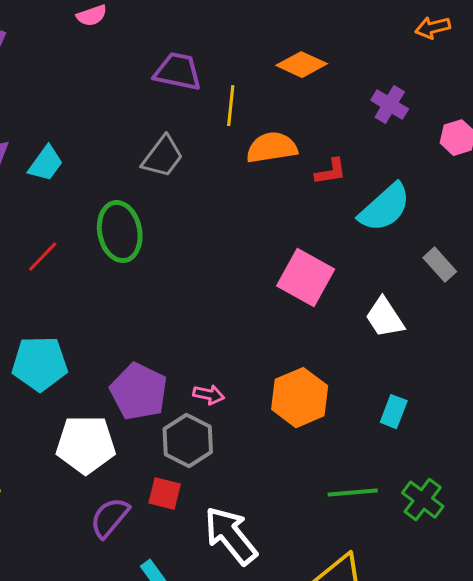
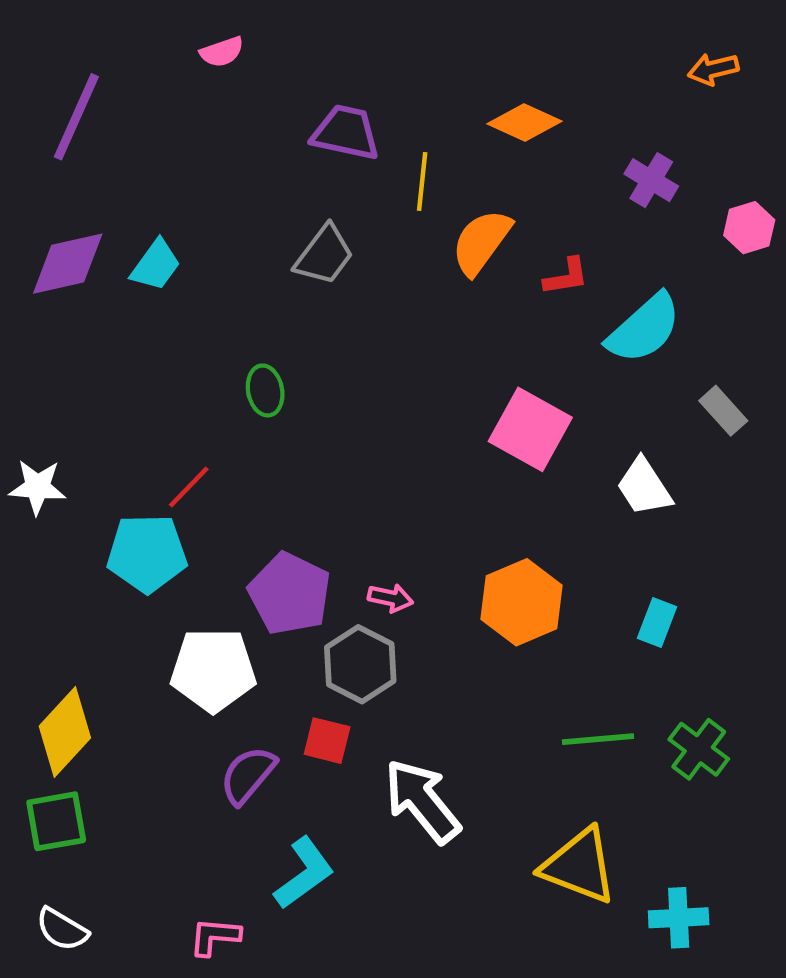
orange semicircle: (272, 148) -> (481, 242), turned -45
green ellipse: (120, 232) -> (265, 390), moved, size x0.6
red line: (43, 257) -> (189, 487), moved

